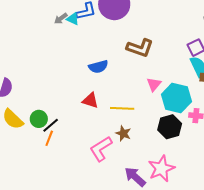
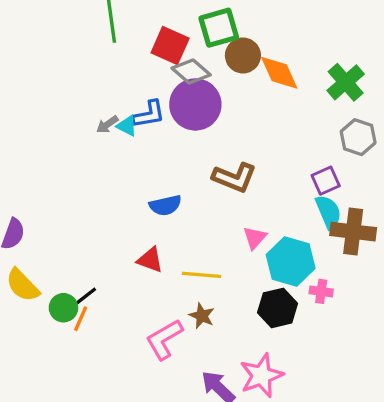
green circle: (39, 119) -> (63, 308), moved

